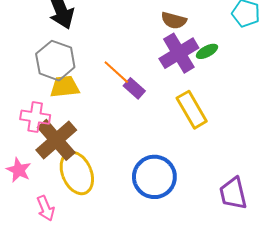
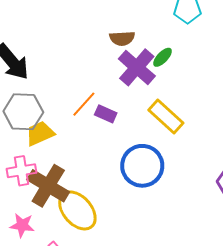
orange line: (116, 72) -> (84, 104), turned -72
blue circle: (154, 177) -> (142, 166), moved

